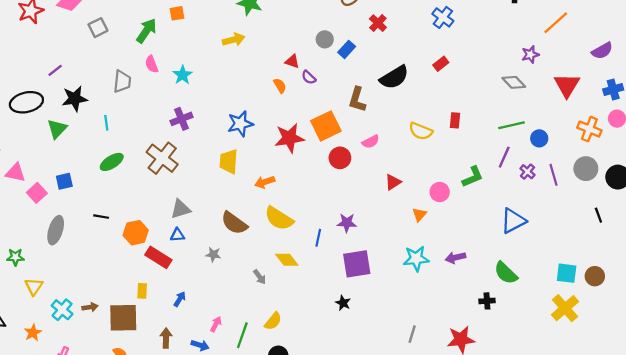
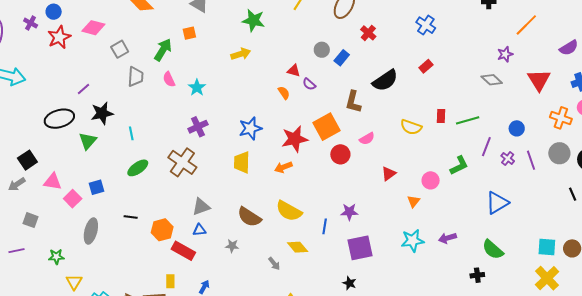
gray trapezoid: (122, 81) -> (136, 77), moved
green line: (512, 125) -> (468, 120), moved
orange arrow: (265, 182) -> (283, 167), moved

